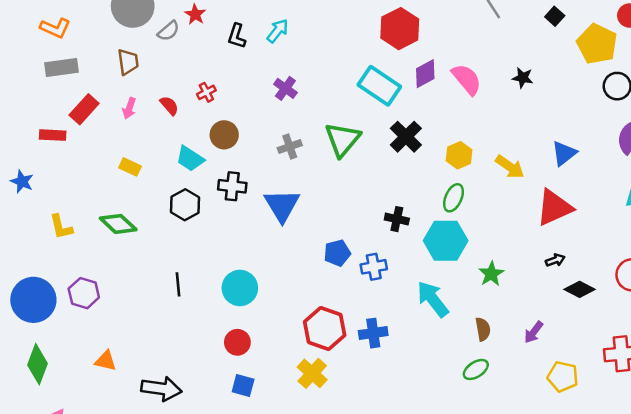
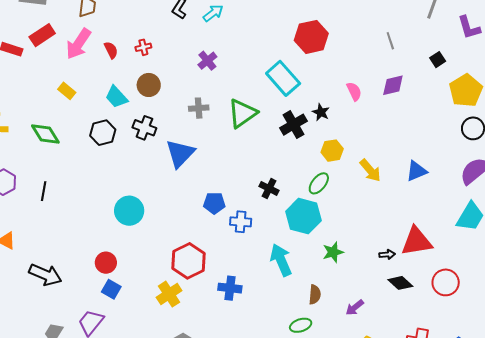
purple diamond: (425, 74) -> (393, 85), moved
black star: (523, 78) -> (321, 112), moved
pink semicircle: (467, 79) -> (354, 91), size x0.7
pink arrow: (129, 108) -> (78, 44), size x1.8
red triangle: (554, 208) -> (417, 241), moved
black line: (178, 284) -> (44, 191), moved
blue cross: (373, 333) -> (230, 288), moved
red circle: (237, 342) -> (106, 263), moved

